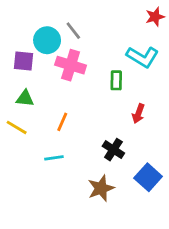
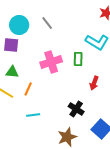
cyan circle: (47, 40) -> (19, 25), moved
pink cross: (71, 65) -> (51, 62), moved, turned -35
orange line: (62, 122) -> (28, 89), moved

